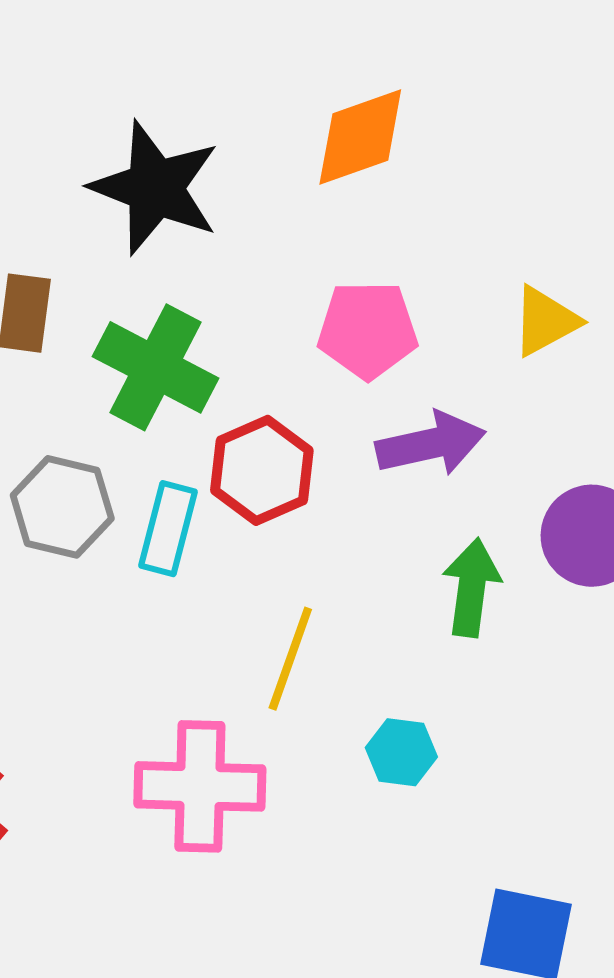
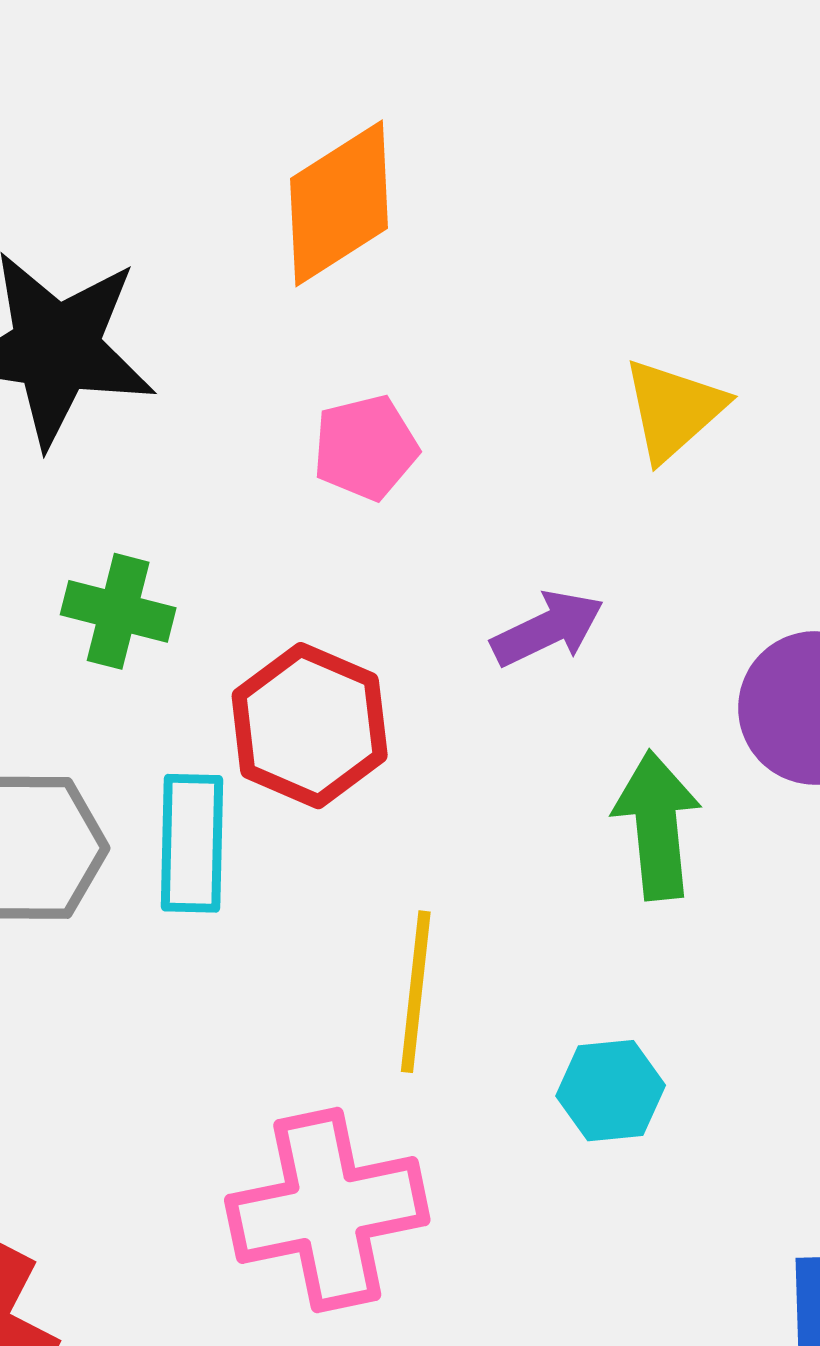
pink pentagon: (368, 330) -> (365, 447), moved, size x0.7
green cross: (155, 367) -> (118, 611), size x0.6
purple arrow: (431, 444) -> (548, 629), size x0.7

